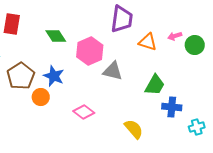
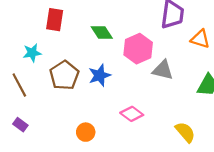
blue star: (54, 76) -> (100, 75), turned 30
orange circle: (41, 97) -> (86, 132), moved

